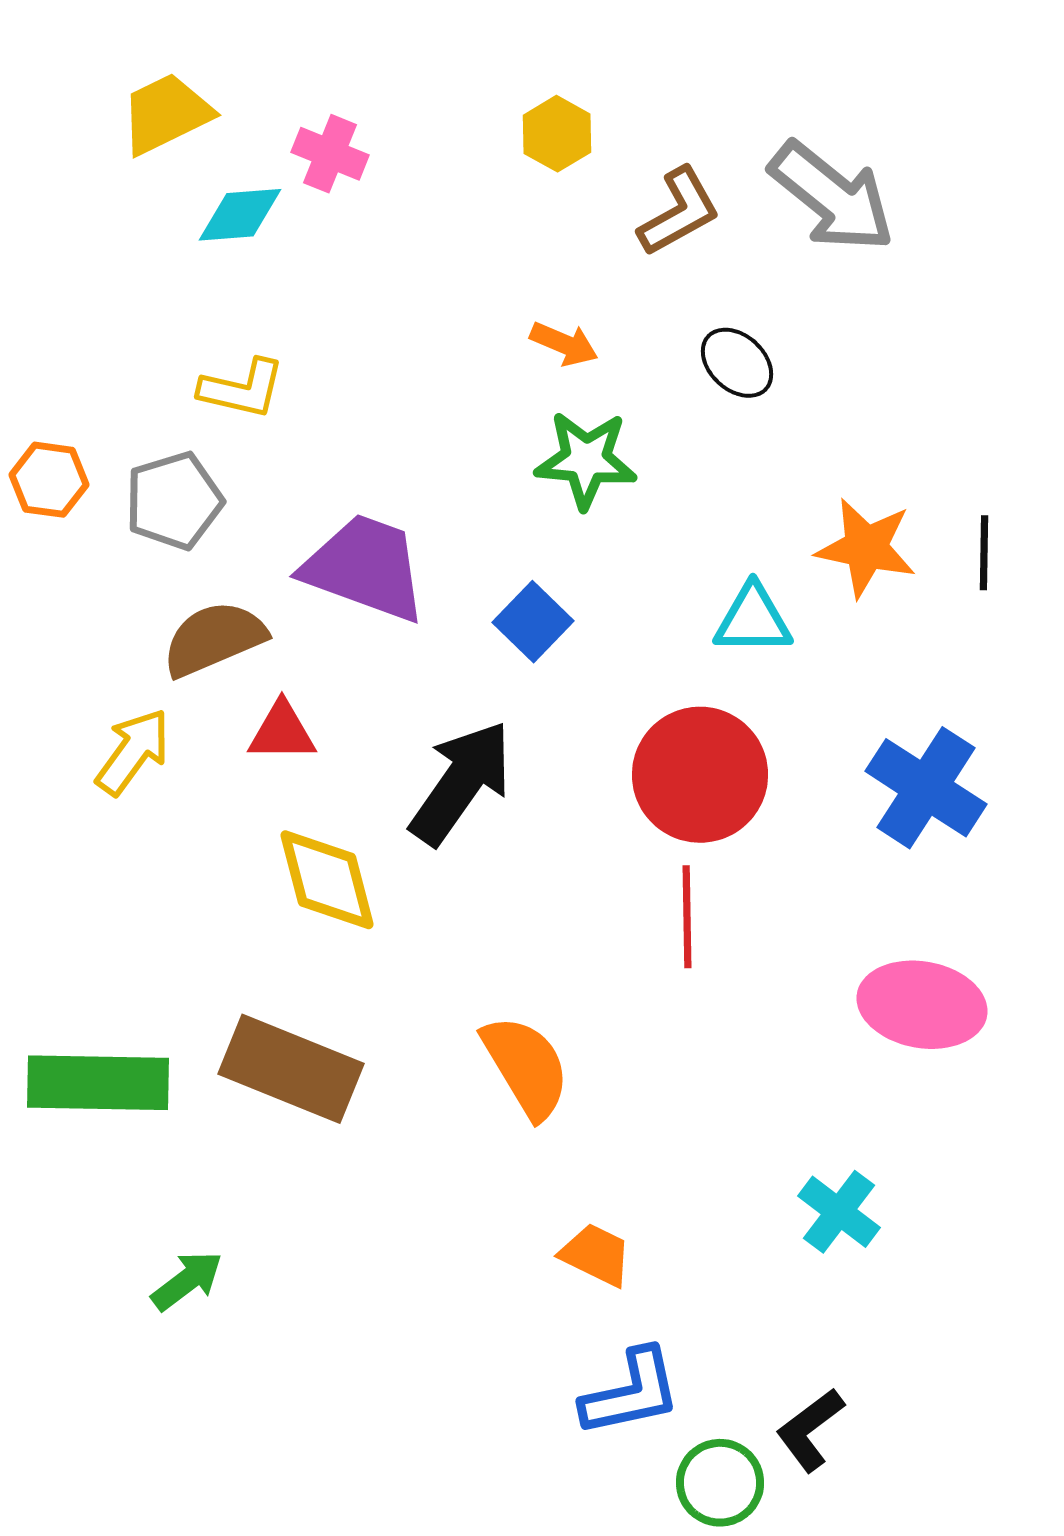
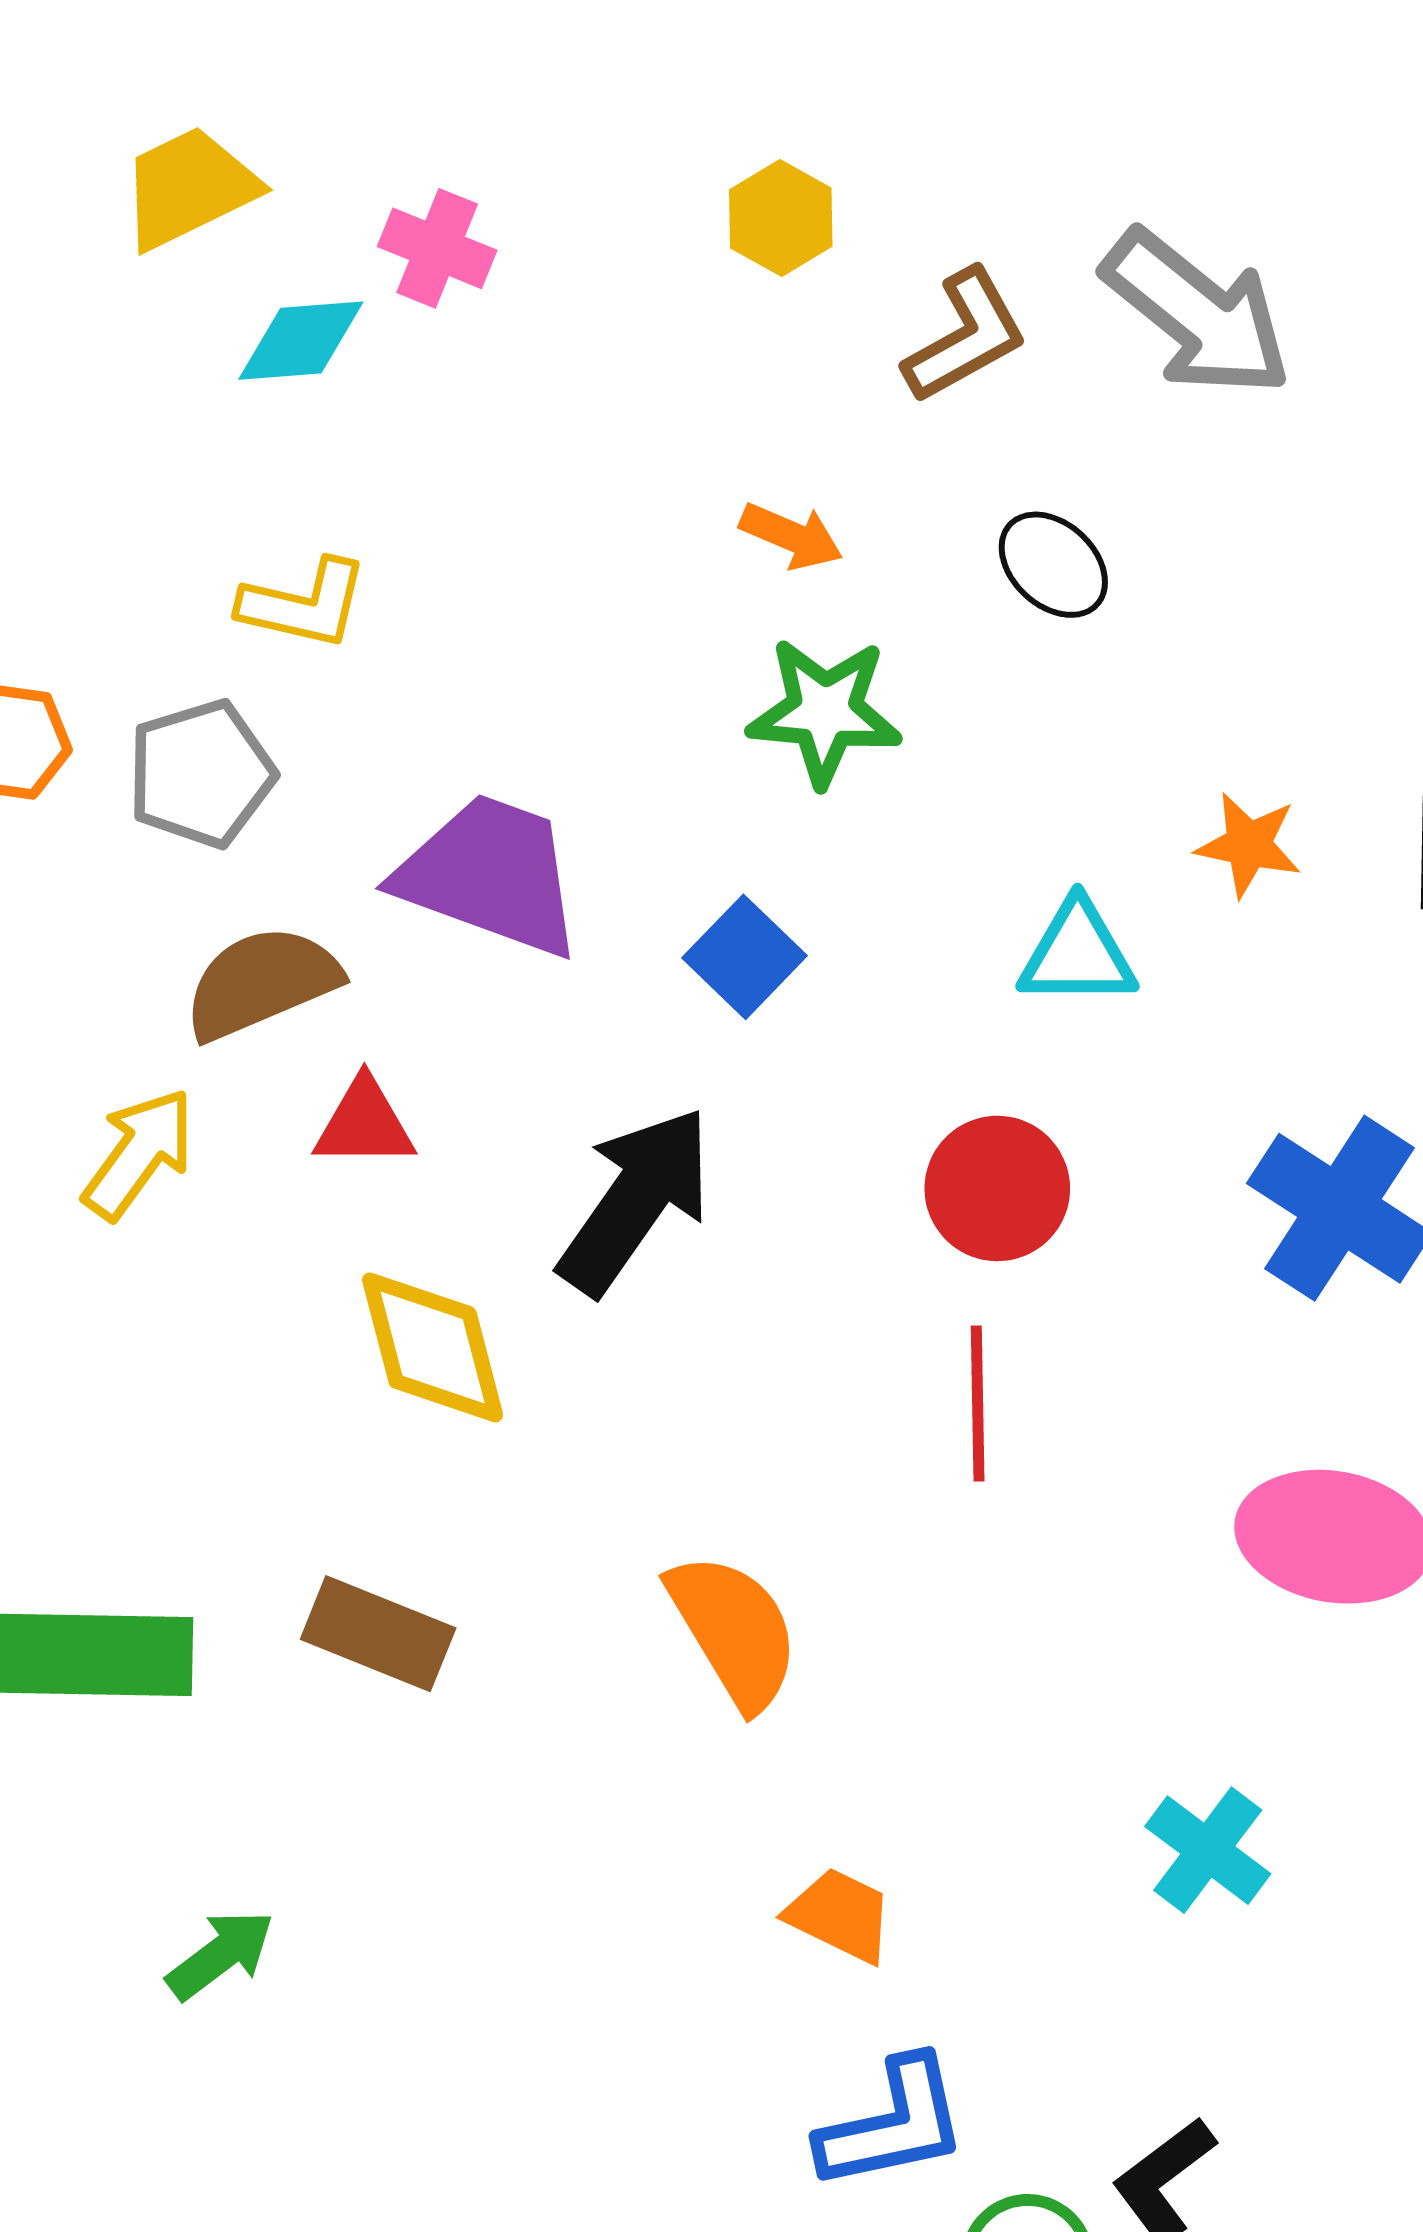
orange star: (866, 548) -> (1249, 845), size x0.7
red circle: (700, 775) -> (997, 1188), size x0.7
brown rectangle: (291, 1069) -> (378, 1634), size x0.7

